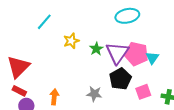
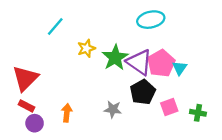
green star: (96, 49) -> (115, 58), size x1.6
purple triangle: (117, 53) -> (139, 62), turned -30
pink pentagon: (136, 54) -> (161, 63), turned 30

